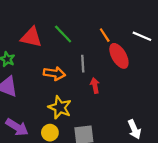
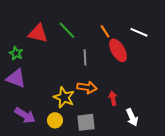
orange arrow: (54, 73) -> (87, 87), moved
red arrow: (95, 85) -> (113, 98), moved

